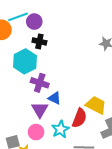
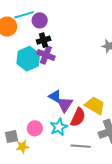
black cross: (39, 41) -> (44, 40), turned -32
purple cross: (40, 83) -> (46, 55), moved
purple triangle: (40, 110) -> (65, 104), moved

